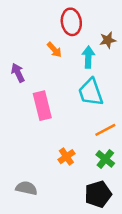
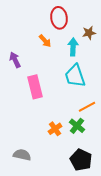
green cross: (105, 159) -> (77, 126), moved
black pentagon: (98, 194) -> (81, 160), turned -30

